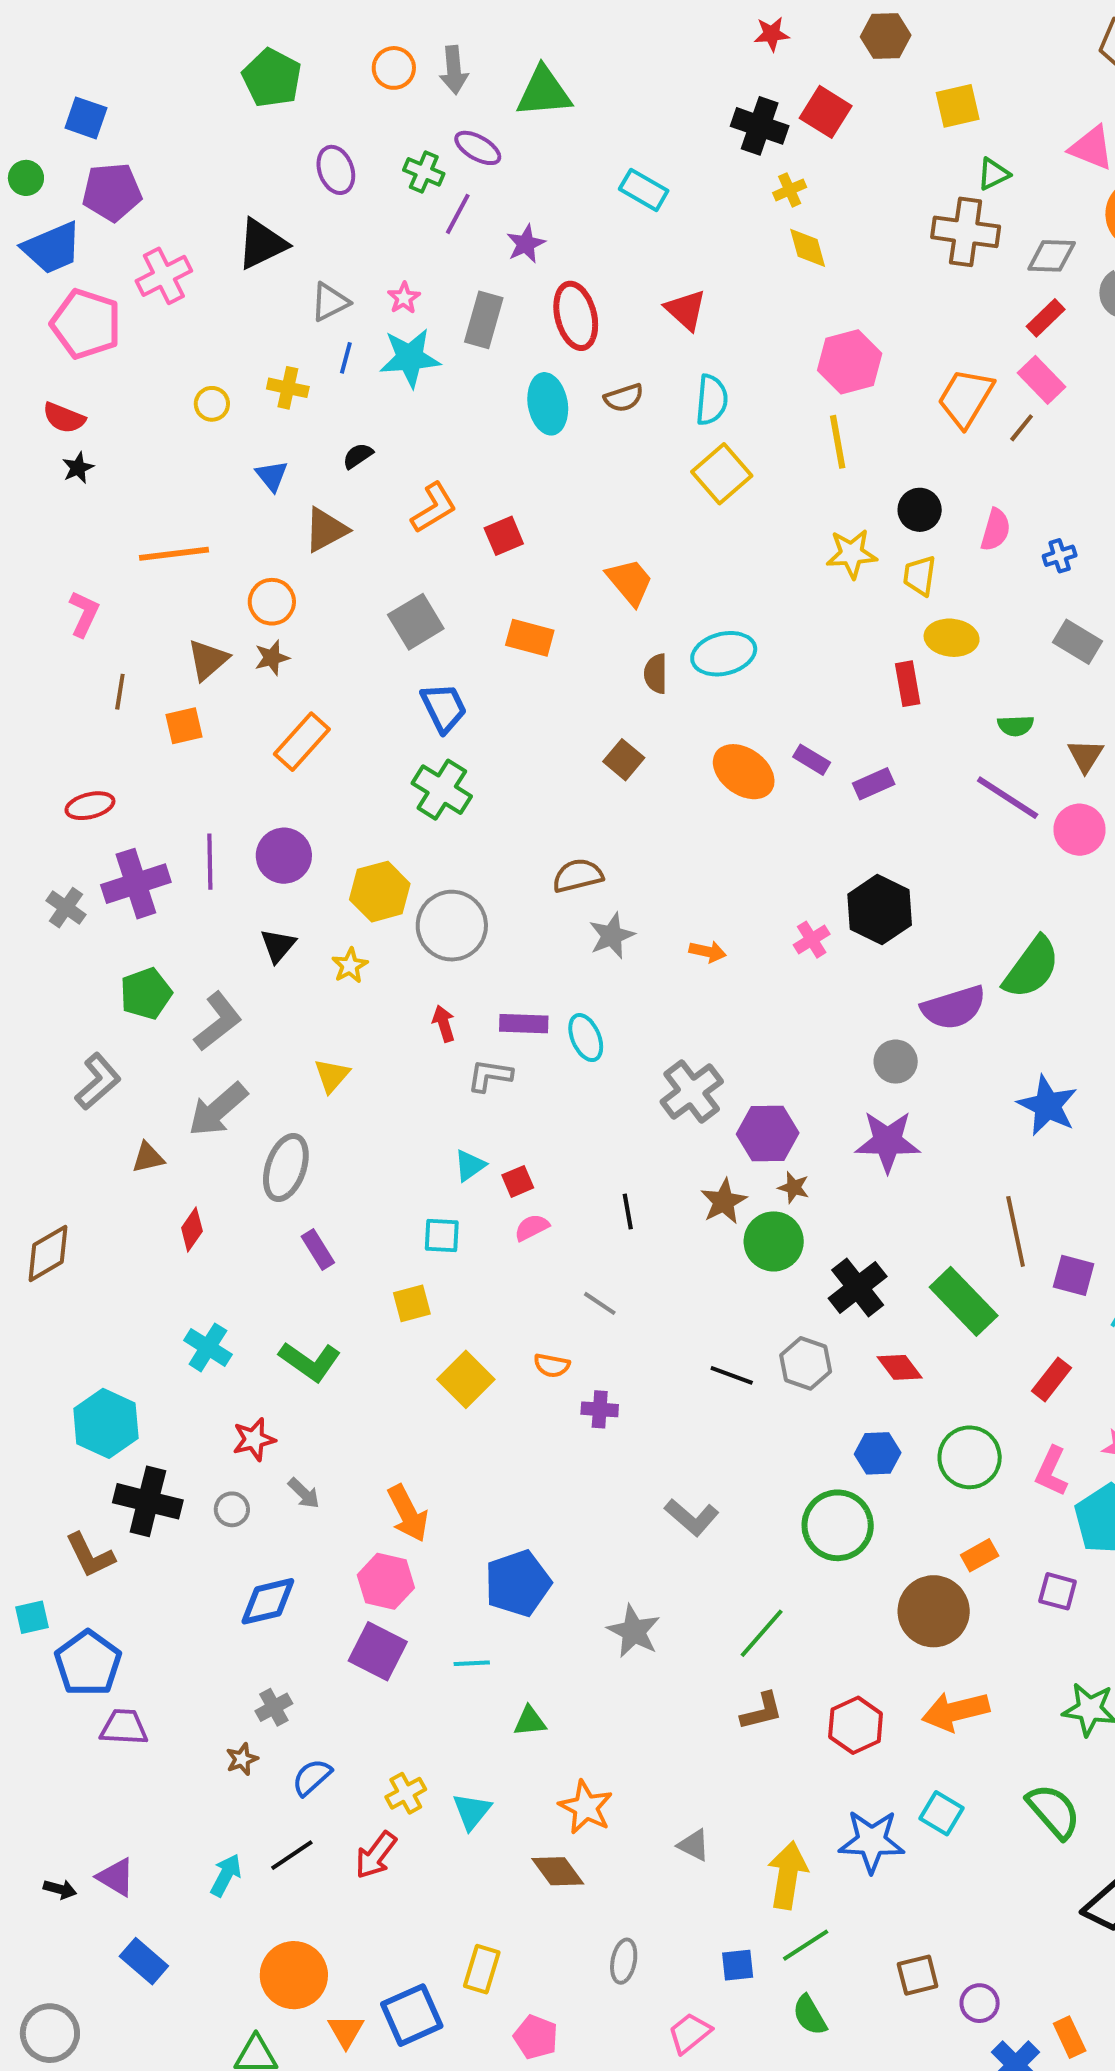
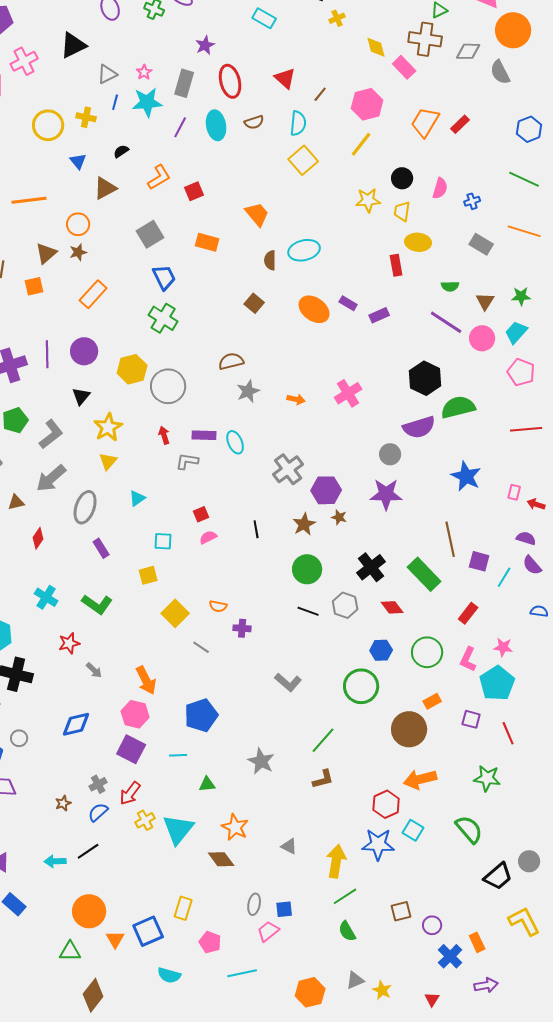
purple line: (458, 214) -> (180, 127), moved
yellow diamond: (808, 248) -> (376, 47), moved
red rectangle: (1046, 318) -> (460, 124), moved
pink rectangle: (1042, 380) -> (404, 67), moved
yellow circle: (212, 404) -> (48, 125), size x1.8
brown line: (1022, 428) -> (320, 94), moved
yellow line: (838, 442) -> (361, 144), turned 48
black hexagon: (880, 910) -> (425, 378), moved
pink cross: (812, 940) -> (348, 393), size x1.5
yellow star: (350, 966) -> (108, 427), moved, size x1.6
green semicircle: (1032, 968) -> (458, 407), turned -140
cyan triangle: (470, 1165) -> (137, 498), moved
green circle: (774, 1241) -> (307, 569), moved
gray line: (600, 1303) -> (201, 647), moved
gray circle: (232, 1509) -> (19, 738), moved
gray star: (634, 1631) -> (261, 761), moved
gray cross: (274, 1707) -> (98, 784), moved
red hexagon: (856, 1725) -> (386, 804), moved
cyan triangle: (472, 1811) -> (178, 829), size x1.6
red arrow: (376, 1855) -> (130, 793), moved
cyan arrow: (226, 1875) -> (55, 861), turned -120
blue square: (738, 1965) -> (284, 909), moved
pink trapezoid: (690, 2033) -> (268, 931), moved

